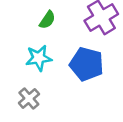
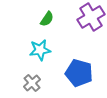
blue pentagon: (87, 64) -> (79, 73), moved

